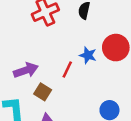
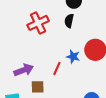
brown square: (43, 92) -> (38, 87), turned -32

